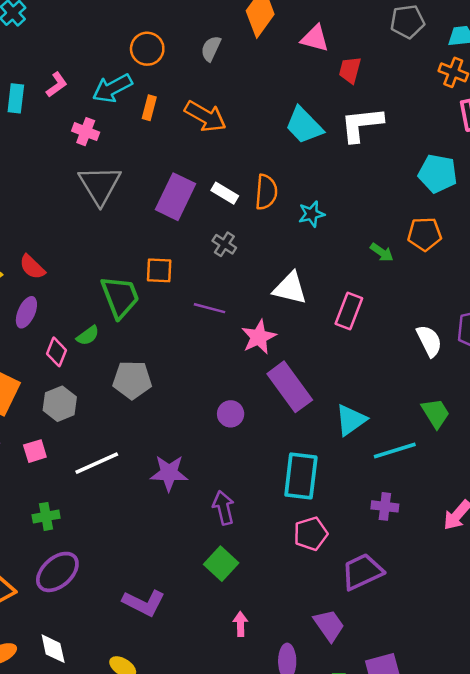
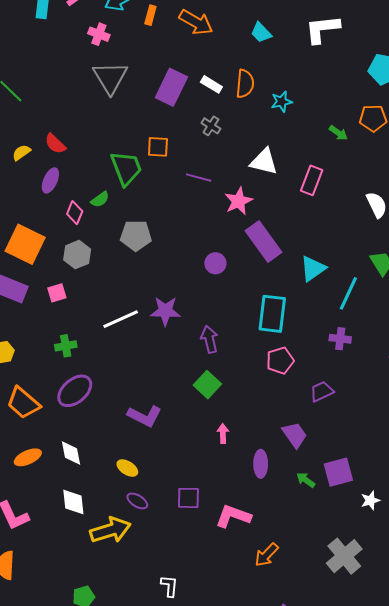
cyan trapezoid: (304, 125) -> (261, 33), moved, size x0.7
cyan line: (395, 451) -> (348, 293), turned -48
white line: (97, 463) -> (121, 319), moved
purple trapezoid: (362, 572) -> (322, 391), size x0.7

